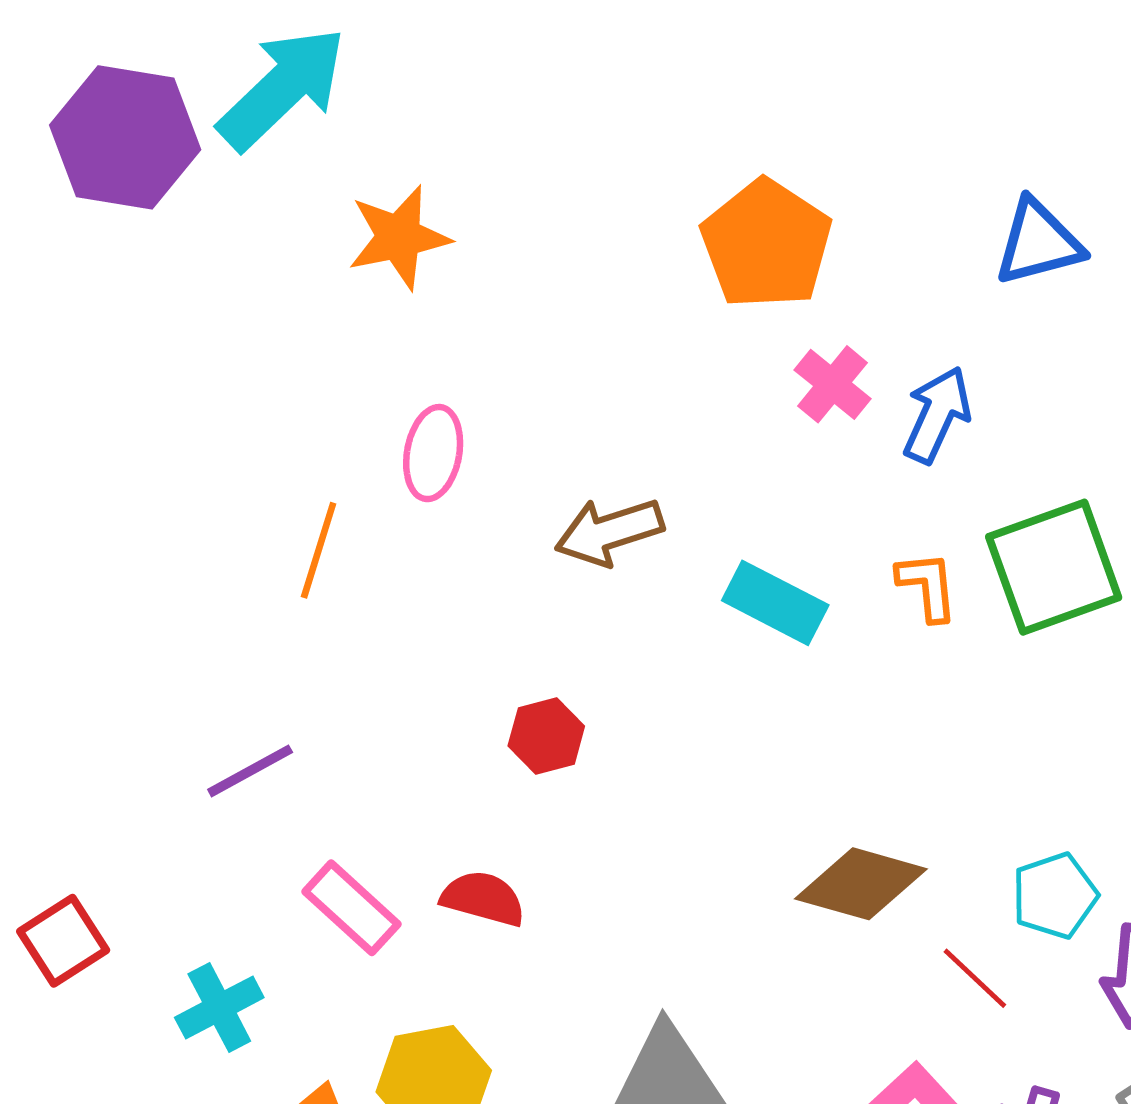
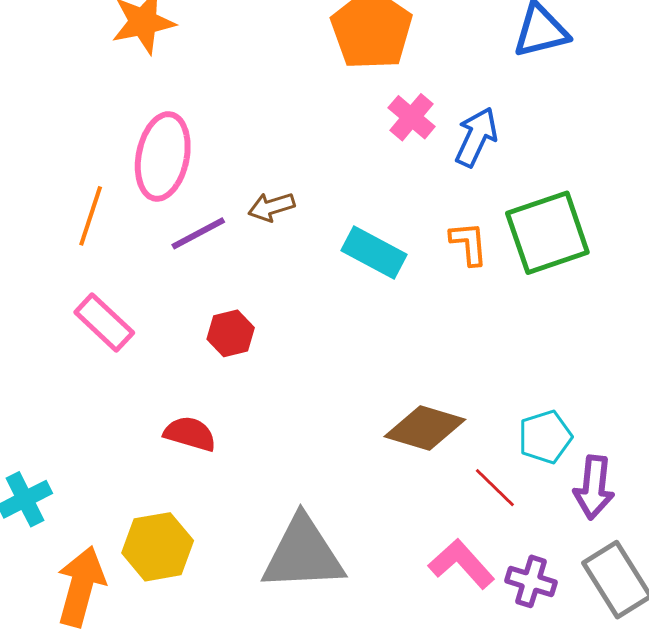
pink ellipse: (433, 453) -> (163, 156), size x1.5
brown arrow: (609, 532) -> (271, 207), size x0.7
purple line: (250, 771) -> (198, 233), moved
pink rectangle: (351, 908) -> (104, 323), moved

